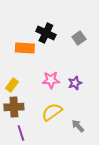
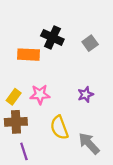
pink star: (51, 80) -> (40, 94), moved
yellow semicircle: (52, 112) -> (59, 128), turned -75
gray arrow: (78, 126) -> (89, 143), size x1.5

